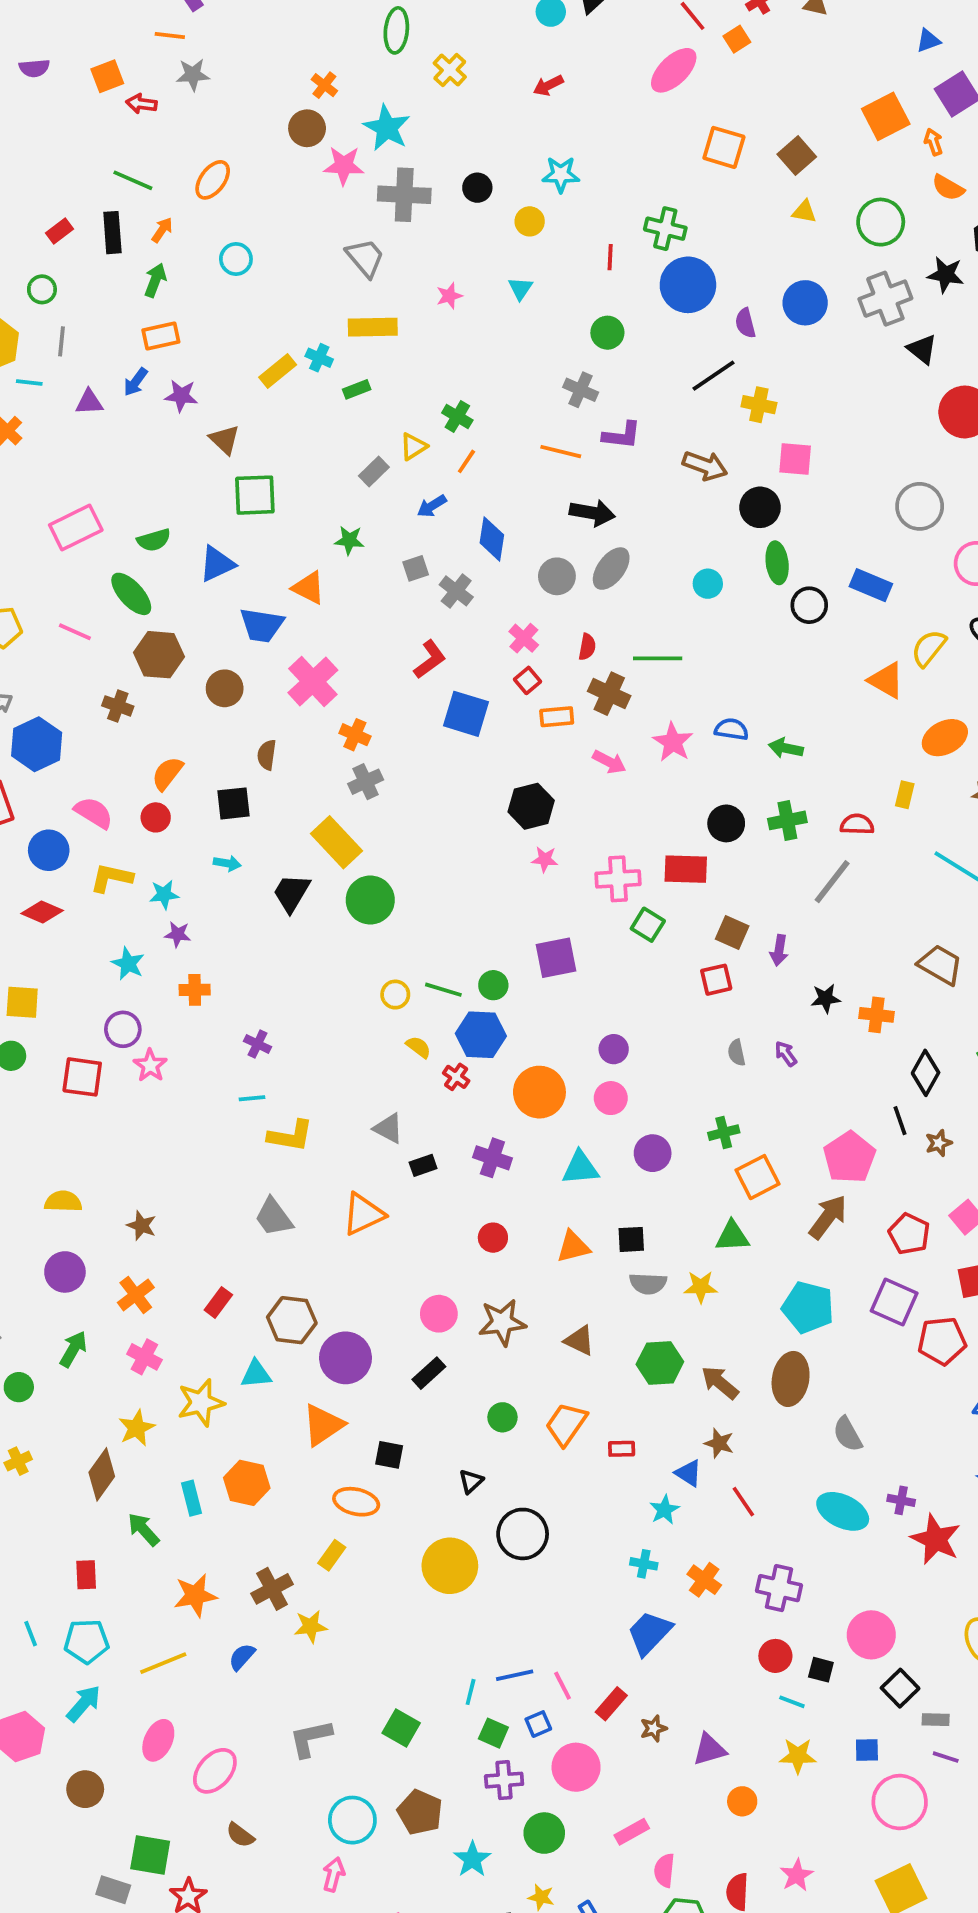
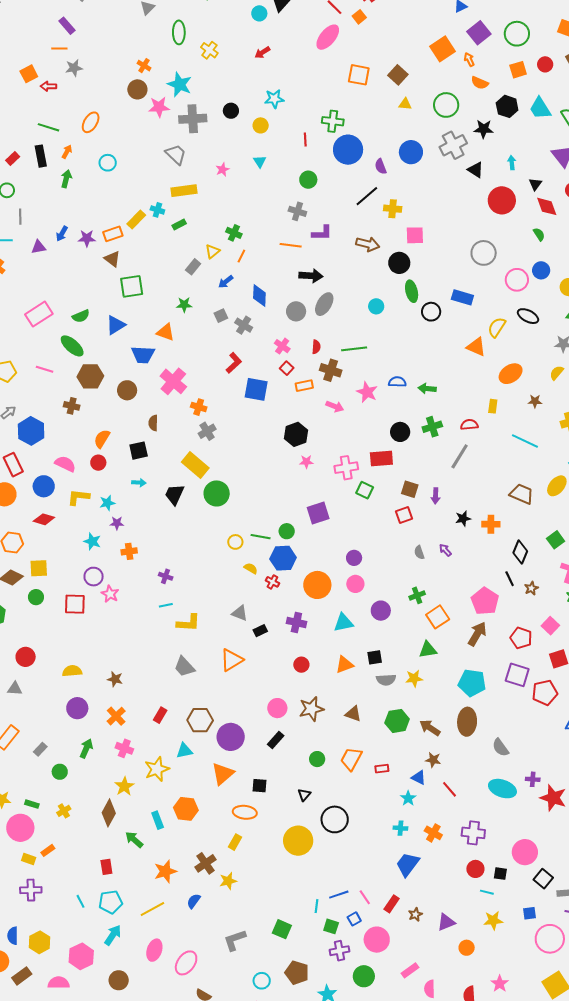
orange rectangle: (161, 336) -> (113, 234), moved
cyan circle: (352, 1820) -> (262, 981), size x0.7

